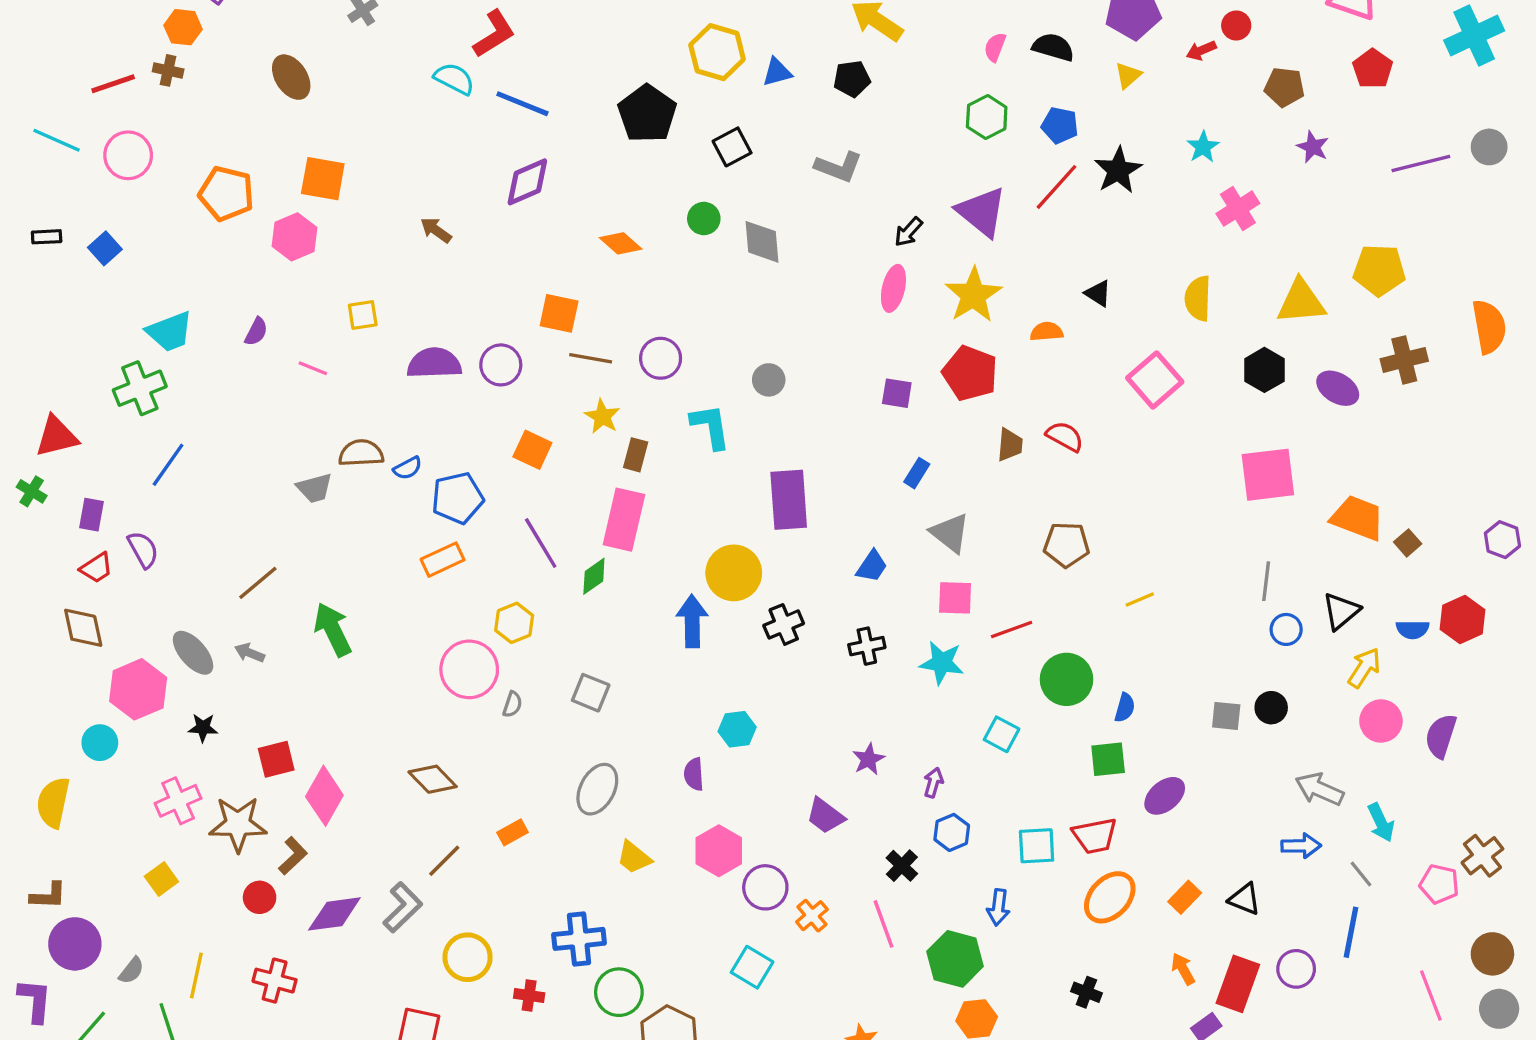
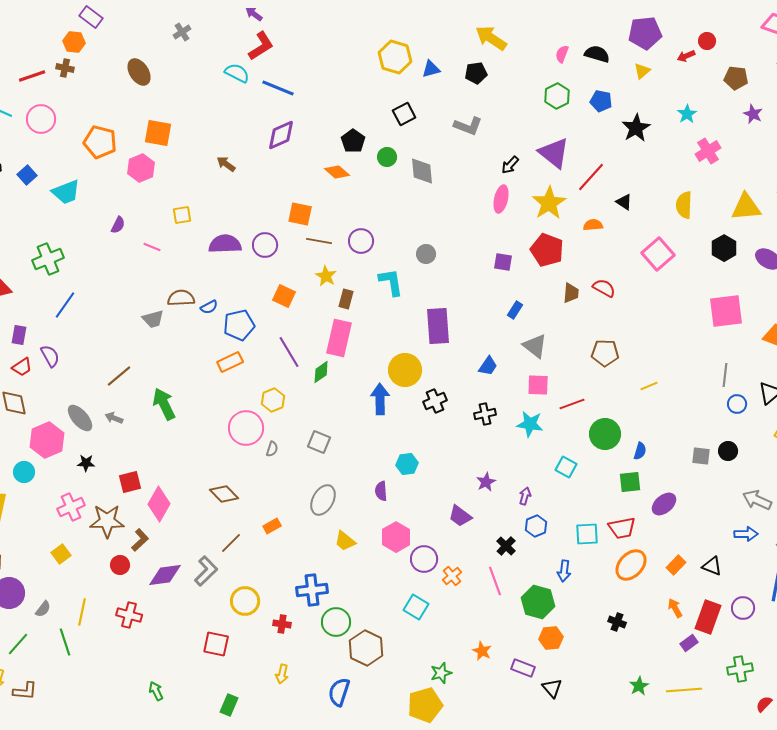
black pentagon: (647, 114) -> (353, 141), moved, size x0.7
red line: (1057, 187) -> (591, 177), moved
cyan trapezoid: (170, 332) -> (66, 192), moved

